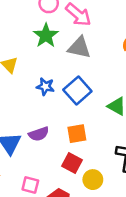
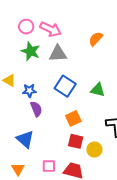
blue star: (45, 87) -> (29, 91), moved
purple semicircle: (39, 134) -> (36, 109), moved, turned -77

